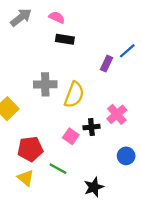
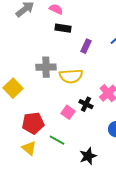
purple rectangle: (106, 64) -> (86, 46), moved
yellow semicircle: (74, 95) -> (71, 76), turned 65
black cross: (91, 127) -> (86, 104), turned 32

